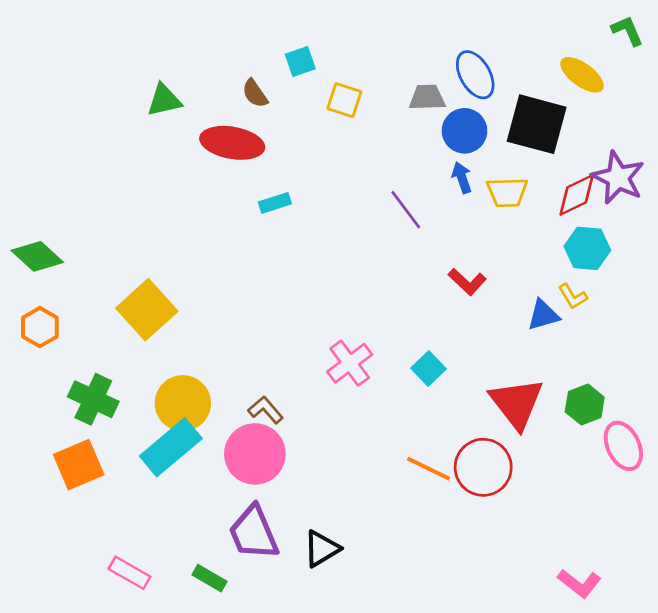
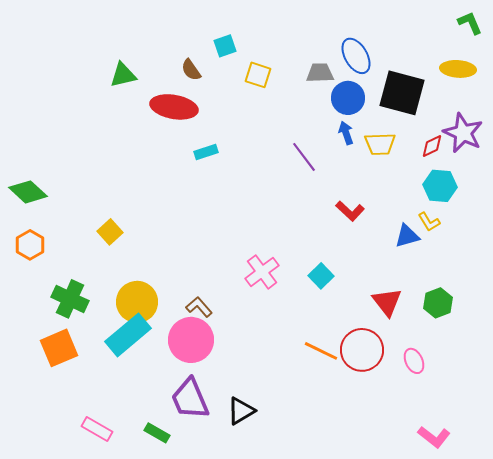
yellow ellipse: (582, 75) -> (458, 69), moved, turned -32
red diamond: (577, 195) -> (432, 146), size x0.7
yellow square: (147, 310) -> (110, 232), size x0.6
red triangle: (517, 403) -> (387, 302), size x0.7
pink ellipse: (623, 446) -> (414, 361), moved, size x0.7

